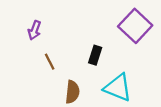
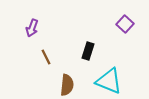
purple square: (135, 26) -> (125, 24), size x0.6

